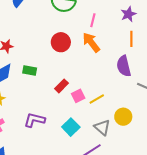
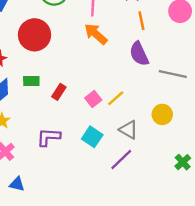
red circle: (61, 42) -> (34, 35), moved, size x1.4
red rectangle: (62, 86) -> (59, 92), moved
yellow circle: (123, 117) -> (162, 114), moved

